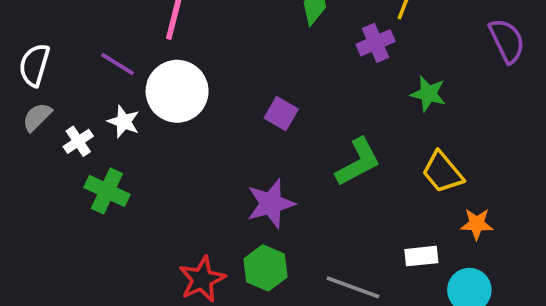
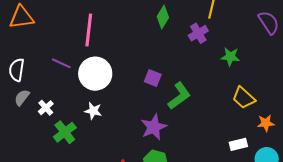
white star: (124, 122) -> (93, 111), moved
green L-shape: (358, 162) -> (179, 96), moved
green cross: (107, 191) -> (65, 132), turned 35

